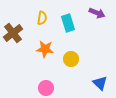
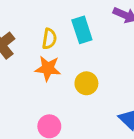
yellow semicircle: (42, 18) -> (49, 39), moved

